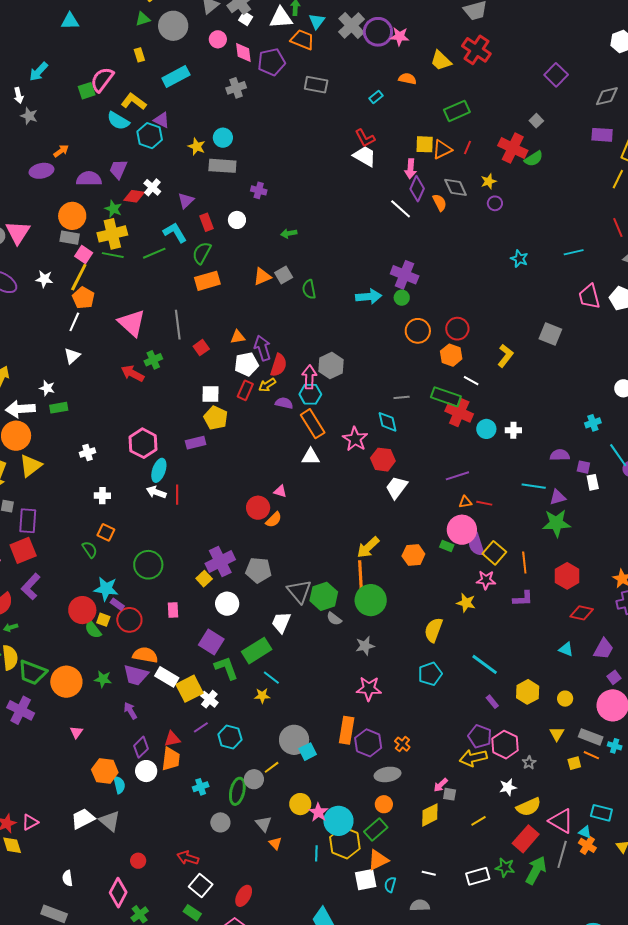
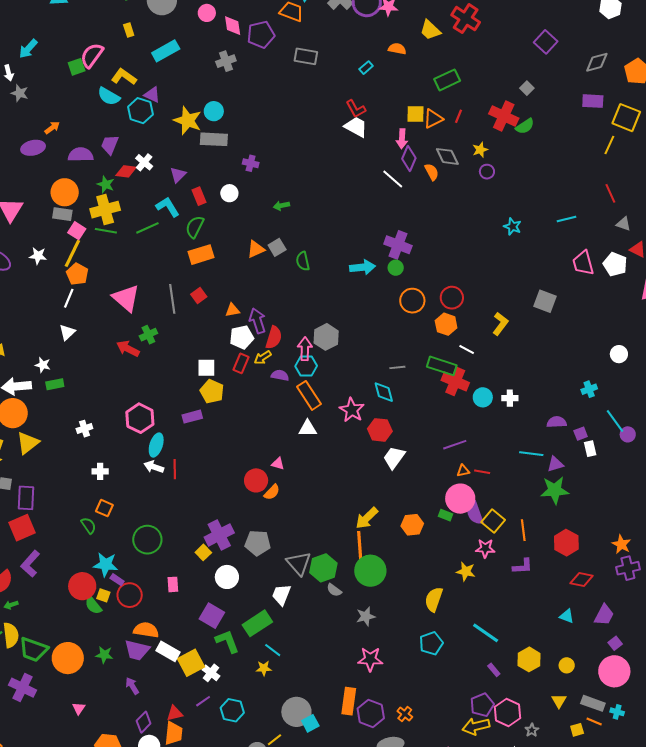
yellow star: (197, 147) -> (188, 121), size x1.6
red square: (201, 348) -> (199, 296), moved
purple square: (583, 467) -> (581, 434), turned -32
purple pentagon: (480, 736) -> (482, 705), turned 30

